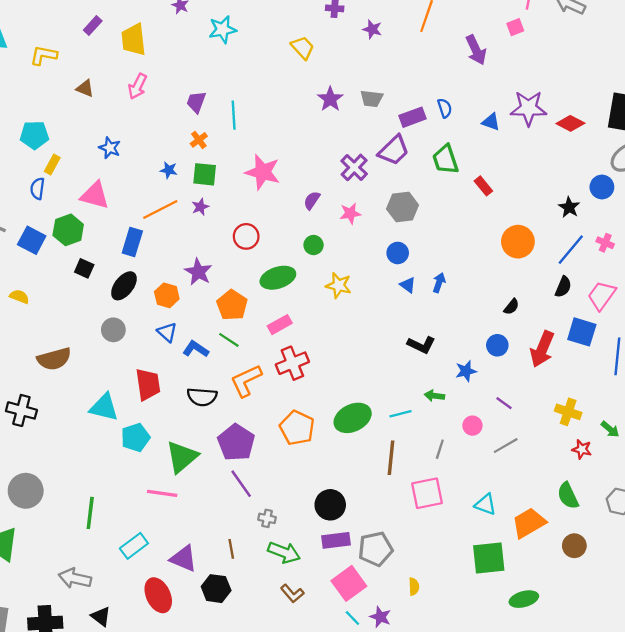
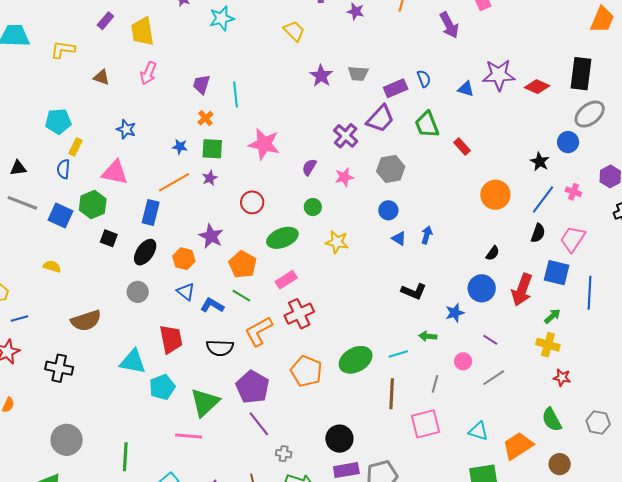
blue circle: (497, 345) -> (482, 288), size x1.4
green arrow: (610, 429) -> (552, 316), moved, turned -78

